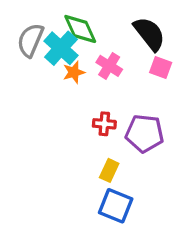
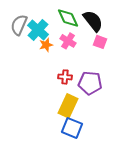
green diamond: (80, 29) -> (68, 18), moved
yellow rectangle: (109, 170) -> (68, 106), size x1.6

